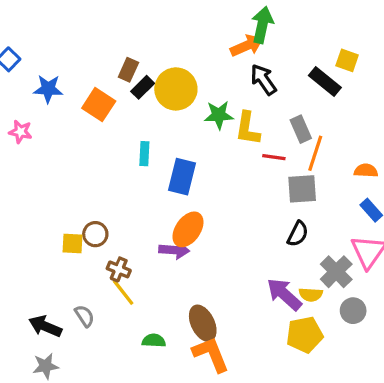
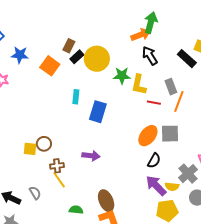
gray square: (302, 189) -> (170, 134), moved
orange ellipse: (188, 229) -> (148, 136), moved
black semicircle: (298, 234) -> (154, 161), moved
brown cross: (119, 269) -> (57, 166), turned -32

